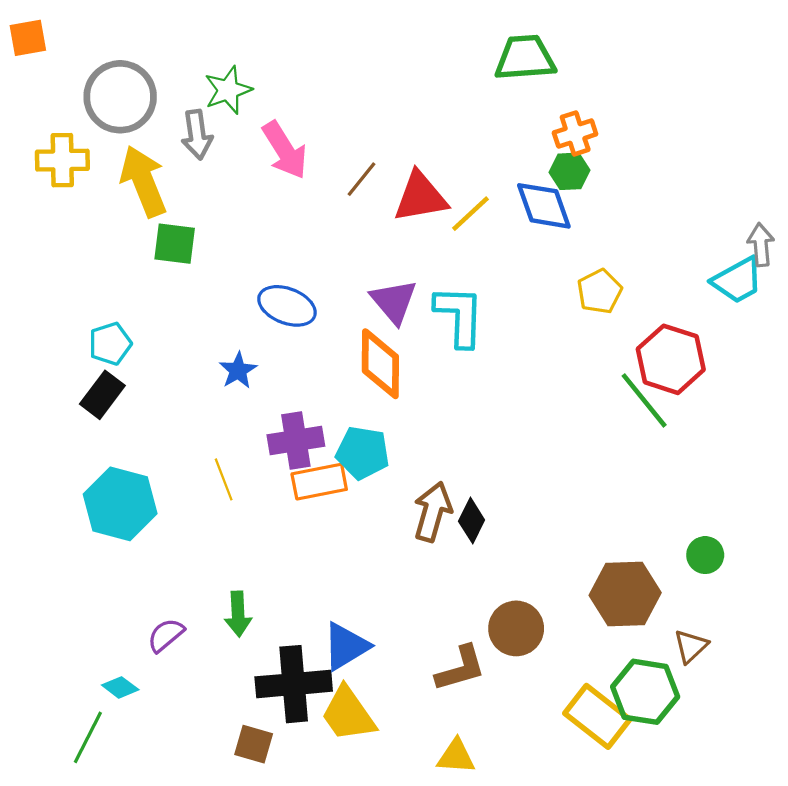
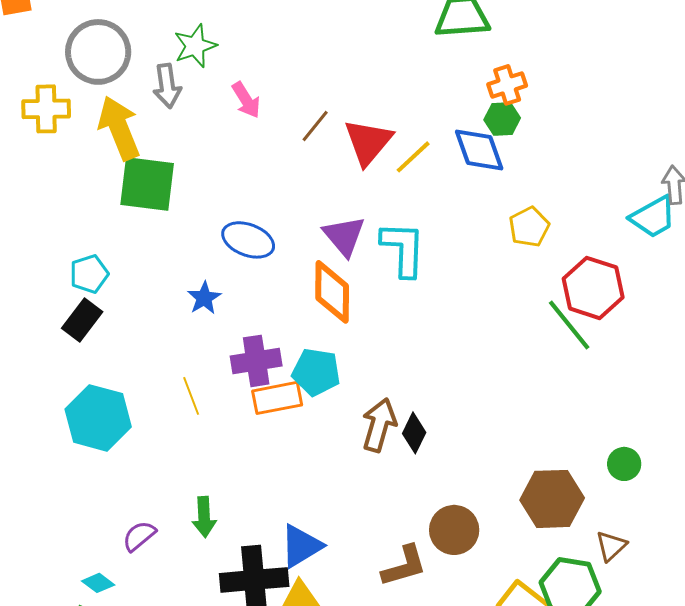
pink arrow: (285, 150) -> (246, 100), size x0.7
red triangle: (420, 197) -> (368, 142), turned -40
green square: (175, 244) -> (147, 184), size x1.5

